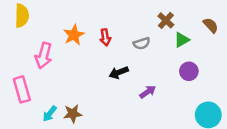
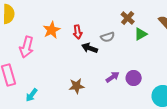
purple circle: (189, 71) -> (134, 78), moved
black arrow: (119, 72) -> (90, 48), moved, turned 42
brown star: (73, 114) -> (77, 86), moved

